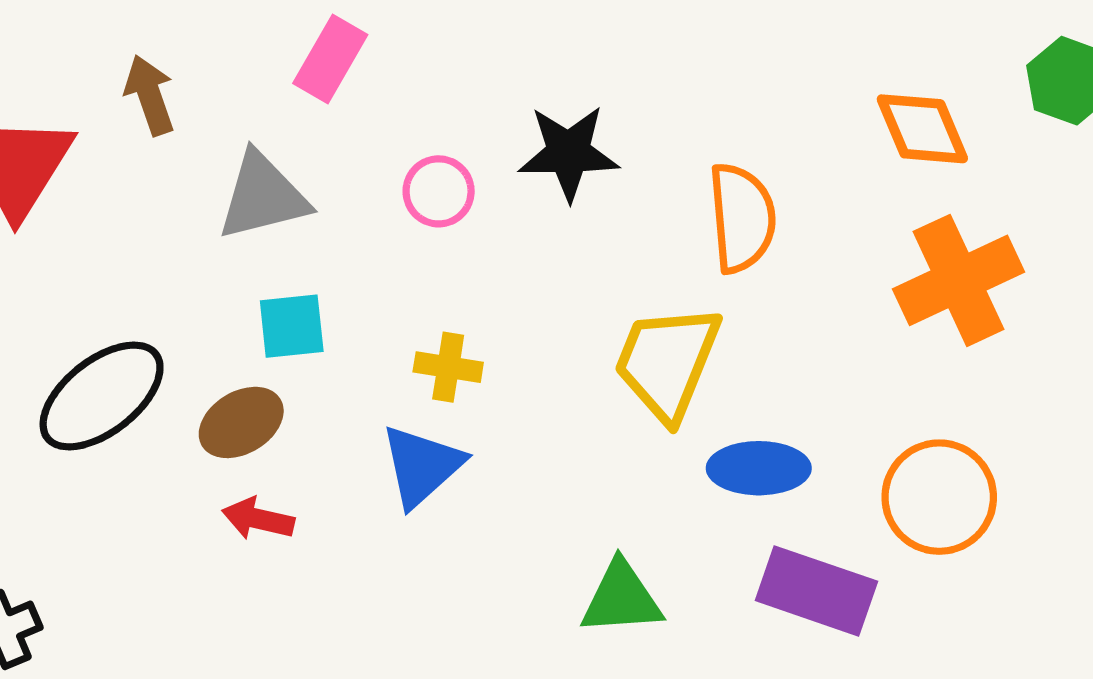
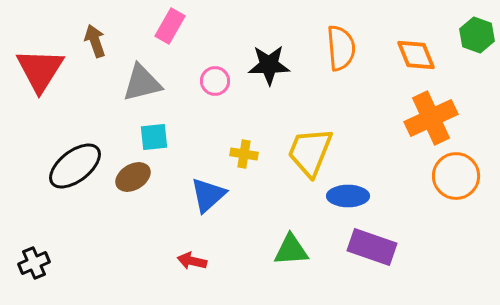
orange semicircle: (742, 218) -> (341, 48), moved
yellow cross: (448, 367) -> (244, 154), moved
orange circle: (939, 497) -> (456, 176), moved
red arrow: (258, 519) -> (192, 261), moved

